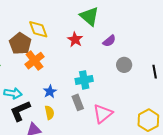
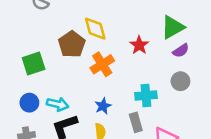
green triangle: (89, 16) -> (173, 27), moved, turned 45
orange cross: (35, 61) -> (102, 64), moved
gray circle: (124, 65) -> (180, 81), moved

